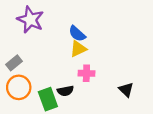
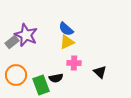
purple star: (30, 20) -> (26, 35), moved
gray rectangle: (14, 63) -> (12, 42), moved
black triangle: (126, 90) -> (100, 72), moved

